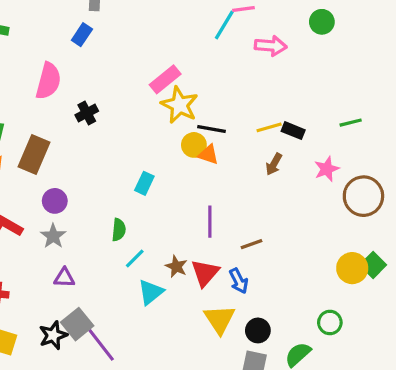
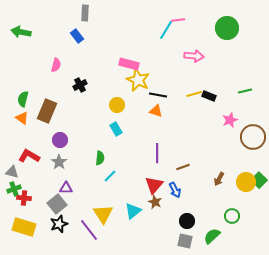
green circle: (322, 22) -> (227, 28), size x1.5
blue rectangle: (82, 35) -> (77, 36), turned -72
pink arrow: (271, 46) -> (194, 56), moved
pink rectangle: (165, 79) -> (129, 64), turned 54
pink semicircle: (48, 81) -> (56, 65), size x0.6
yellow circle: (194, 145) -> (117, 105), moved
brown arrow: (274, 164) -> (219, 179), moved
cyan rectangle: (144, 183) -> (116, 129), turned -56
brown star: (176, 267) -> (155, 202), moved
cyan triangle: (151, 292) -> (133, 211), moved
yellow triangle: (219, 319) -> (103, 214), moved
gray square: (77, 324) -> (57, 204), moved

